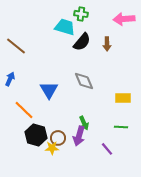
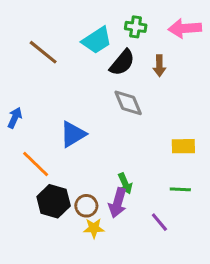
green cross: (81, 14) -> (136, 27), moved
cyan trapezoid: (65, 27) -> (97, 40), turned 130
brown line: (16, 46) -> (43, 52), moved
gray diamond: (84, 81) -> (128, 103), moved
blue triangle: (49, 90) -> (73, 134), turned 30
yellow star: (52, 148) -> (94, 228), moved

